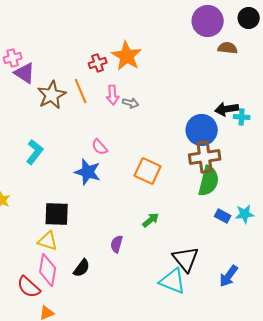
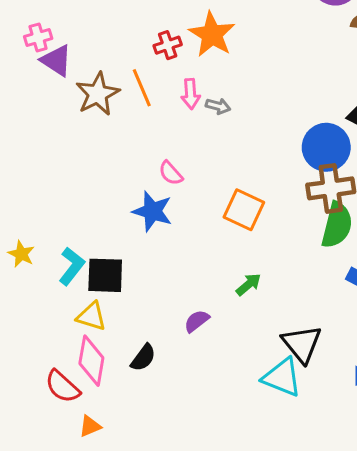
cyan L-shape: (35, 152) -> (72, 266), moved
purple semicircle: (117, 244) -> (197, 321), turned 36

